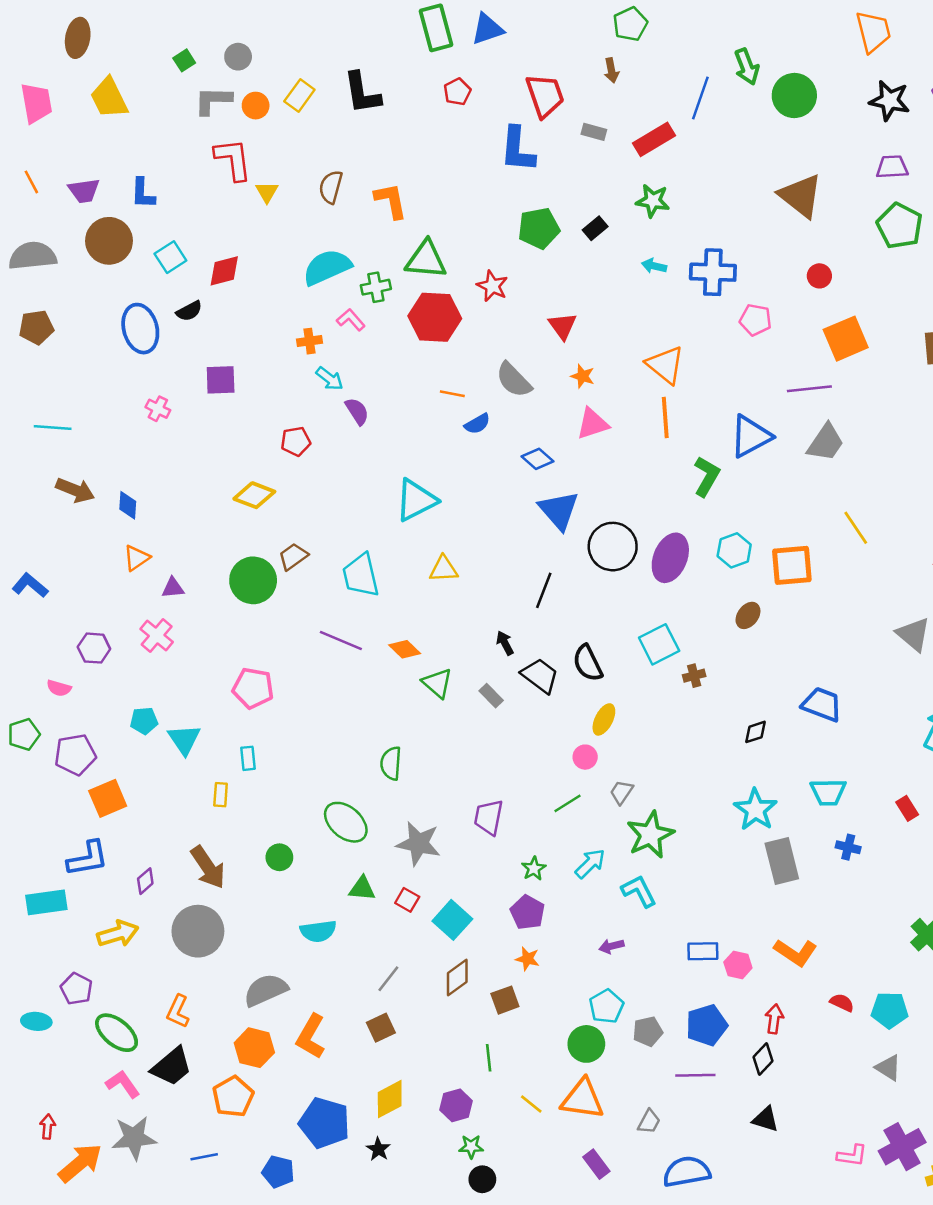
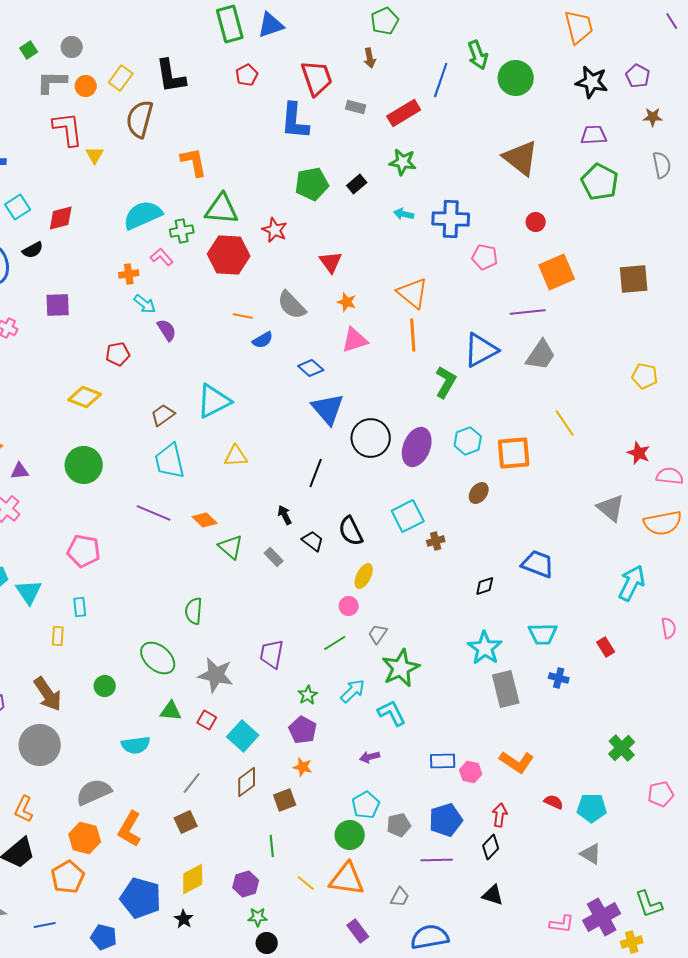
brown semicircle: (331, 187) -> (140, 119), moved, size x1.4
brown trapezoid: (293, 557) -> (163, 415), moved
black trapezoid: (540, 676) -> (313, 541), size x0.7

